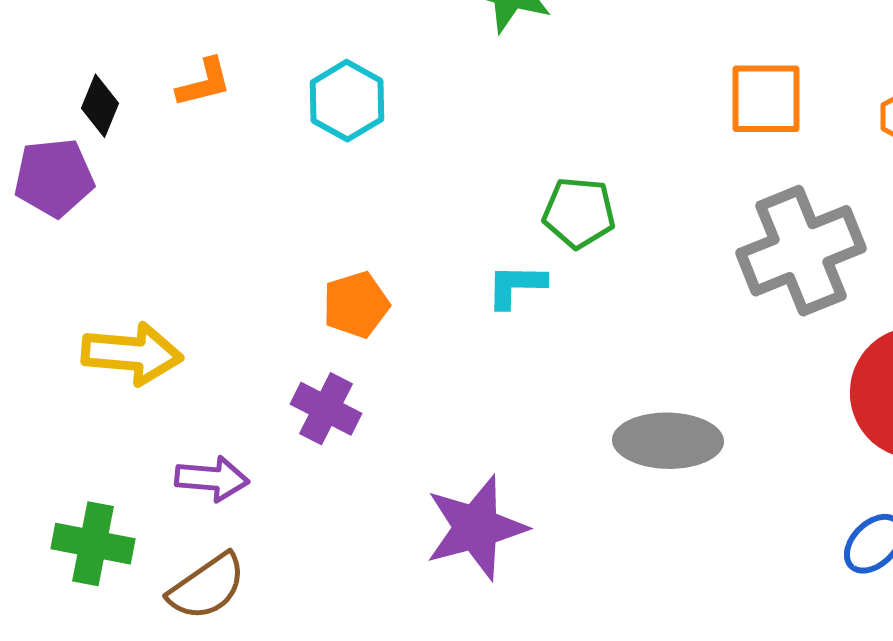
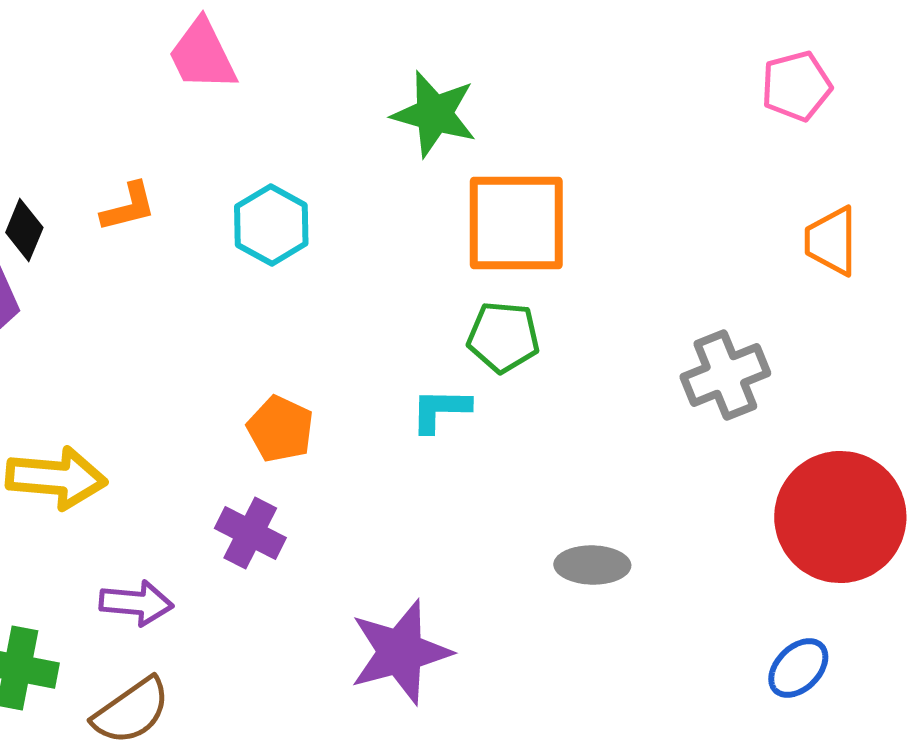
orange square: (766, 99) -> (516, 223), moved, size x1.4
gray cross: (801, 251) -> (725, 375), size x0.7
orange pentagon: (356, 305) -> (280, 429), turned -30
gray ellipse: (668, 441) -> (592, 565), size x0.7

